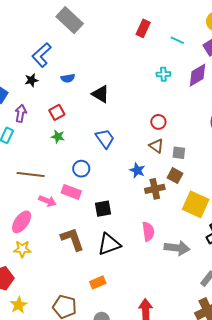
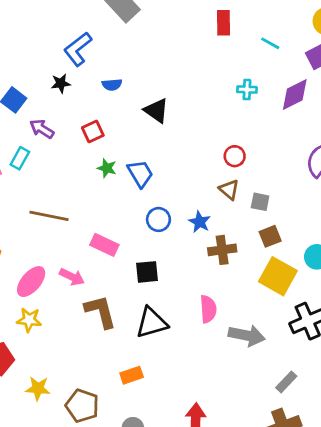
red rectangle: (143, 28) -> (224, 23), turned -30
purple arrow: (21, 113) -> (42, 129), turned -72
green star: (58, 137) -> (107, 168), moved
blue trapezoid: (105, 139) -> (140, 174), moved
blue circle: (81, 169) -> (158, 219), moved
brown square: (175, 176) -> (270, 236), moved, turned 35
pink arrow: (47, 201) -> (72, 277), moved
yellow star: (19, 305) -> (38, 388), moved, turned 30

